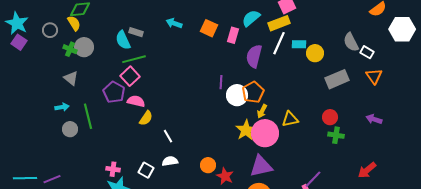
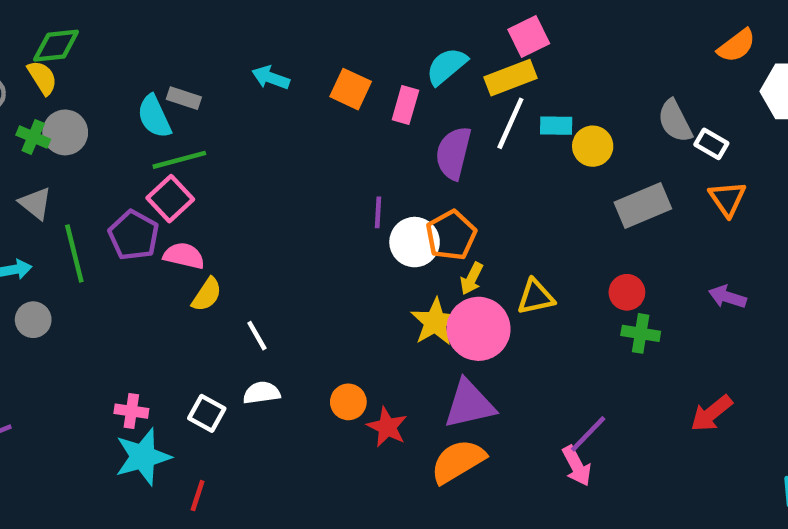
green line: (88, 116) -> (74, 253), moved

